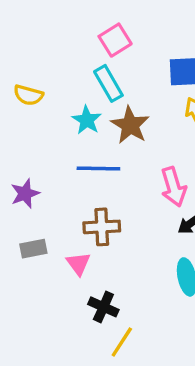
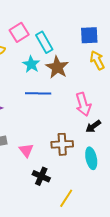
pink square: (115, 40) -> (19, 32), moved
brown cross: (102, 227) -> (62, 144), moved
yellow line: (122, 342) -> (66, 198), moved

